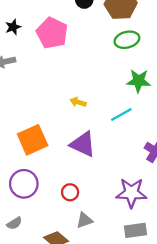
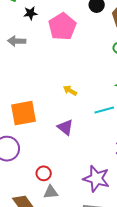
purple triangle: (83, 144) -> (65, 127), size x0.7
red circle: (70, 192) -> (44, 173), moved

